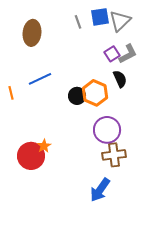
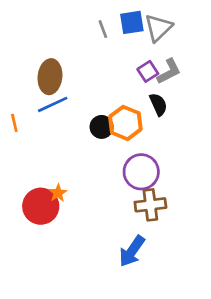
brown ellipse: (32, 33) -> (50, 77), moved

